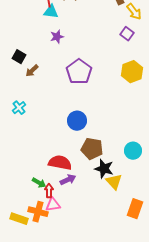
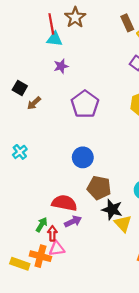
cyan cross: (19, 108) -> (20, 152), moved
green arrow: (39, 183) -> (42, 225), turned -88

